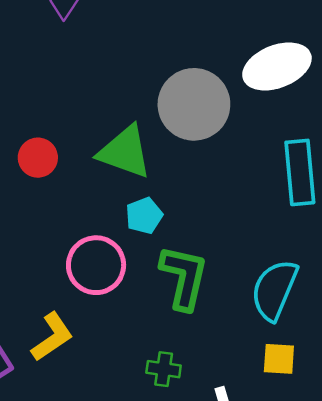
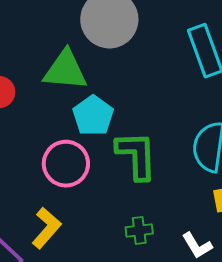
cyan pentagon: (144, 216) -> (93, 116), size x1.4

